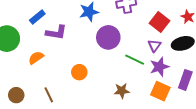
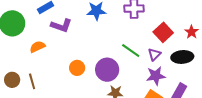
purple circle: (108, 37) -> (107, 70), moved
green line: (135, 60) -> (131, 50), moved
brown line: (49, 95) -> (32, 81), moved

